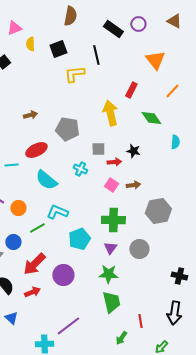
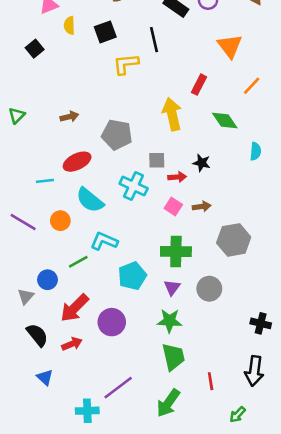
cyan cross: (80, 169) -> (134, 186), size x1.5
orange circle: (18, 208) -> (60, 221), moved
green arrow: (121, 338) -> (168, 403), moved, size x1.6

